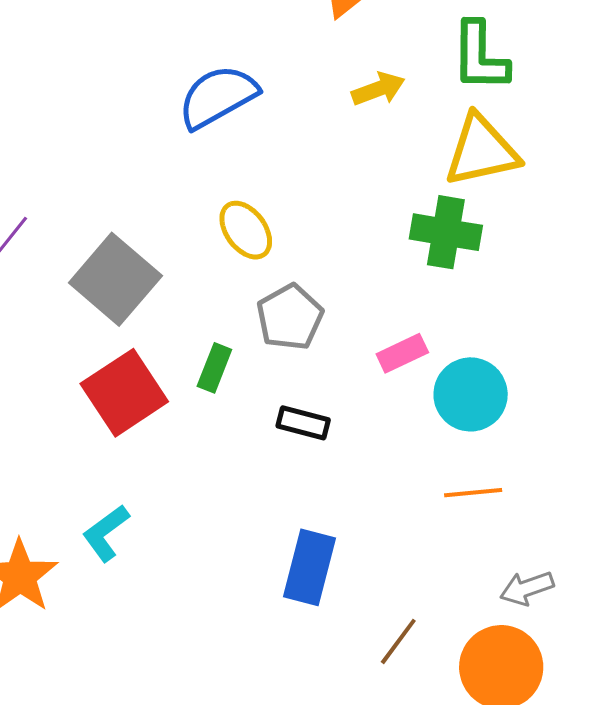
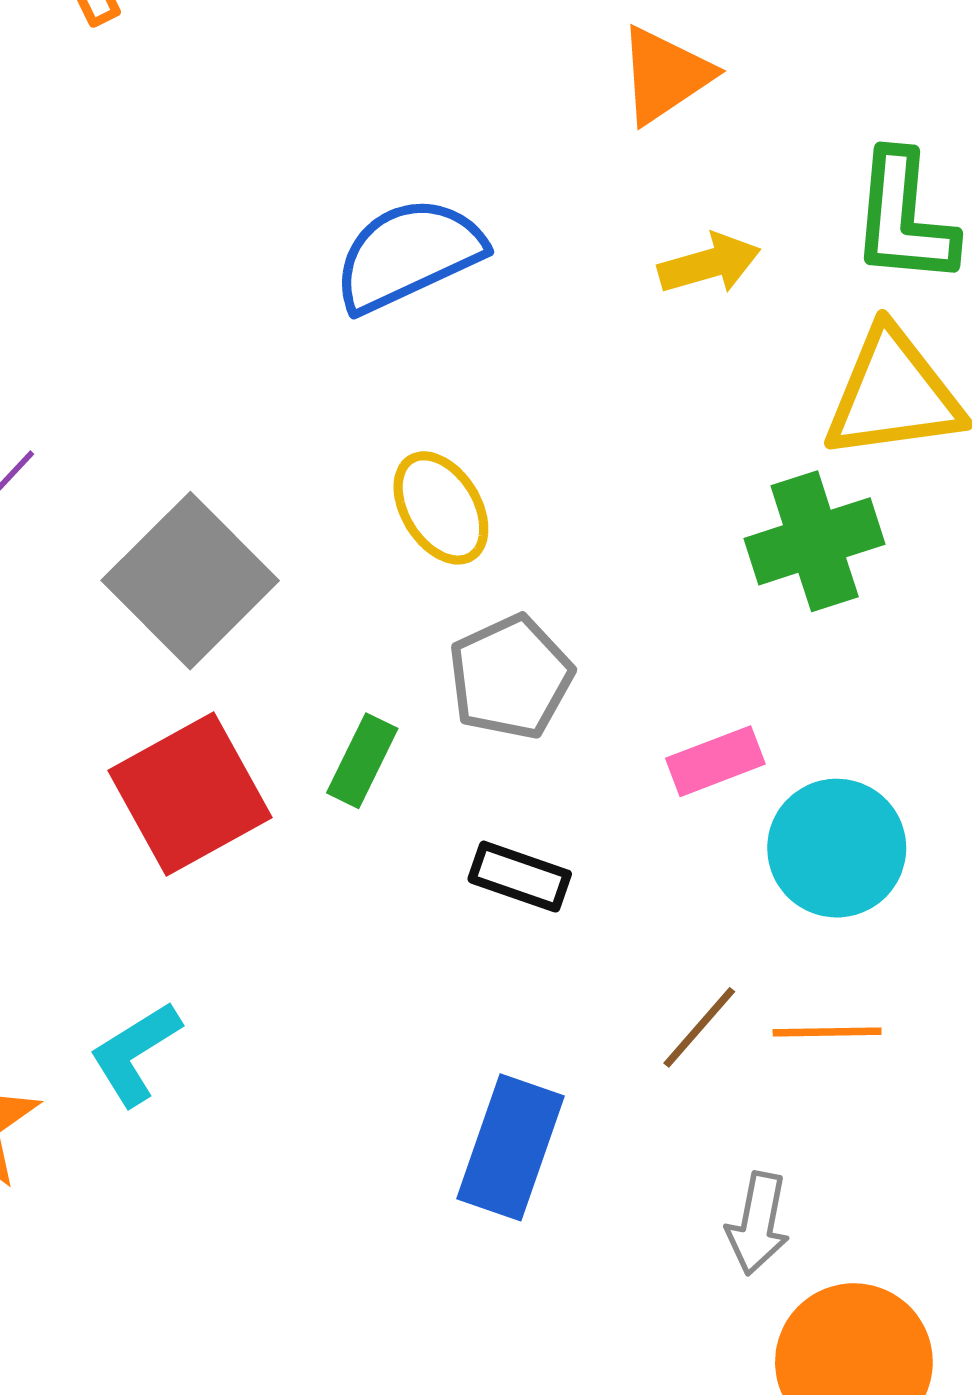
green cross: (446, 232) -> (815, 541), turned -32
gray arrow: (527, 588) -> (758, 1224), moved, turned -64
brown line: (398, 641) -> (699, 1027), moved

